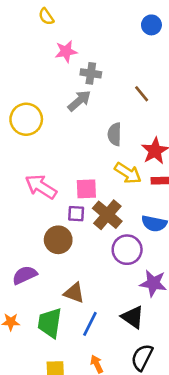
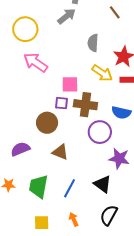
pink arrow: (41, 187) -> (35, 62), moved
brown cross: (107, 215) -> (85, 105), turned -35
brown triangle: (74, 293) -> (60, 152), moved

